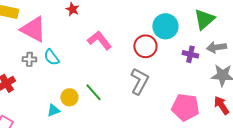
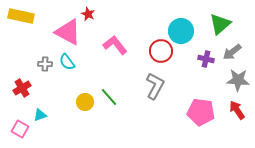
pink triangle: (33, 29) -> (68, 32), moved
gray arrow: (216, 47) -> (232, 52), turned -30
cyan triangle: (53, 110) -> (40, 115), moved

